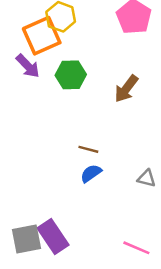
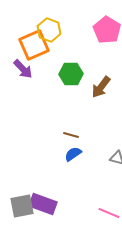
green hexagon: (71, 75) -> (71, 74), moved
purple rectangle: (53, 236) -> (43, 204), turned -36

